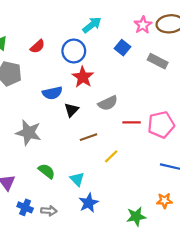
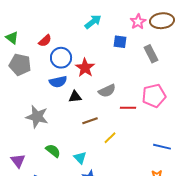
blue square: (123, 48) -> (120, 42), turned -32
blue circle: (74, 51) -> (61, 58), moved
gray rectangle: (158, 61) -> (151, 54), turned 36
black triangle: (72, 110) -> (75, 97), turned 40
pink pentagon: (161, 125) -> (154, 96), moved

